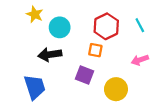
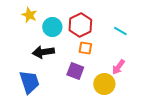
cyan line: (140, 25) -> (120, 31), moved, turned -32
red hexagon: (106, 26) -> (80, 25), moved
pink arrow: (140, 60) -> (118, 67), moved, turned -35

